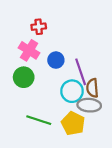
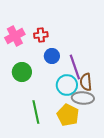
red cross: (39, 27) -> (41, 35), moved
pink cross: (29, 50) -> (15, 36), moved, turned 30
green line: (39, 120) -> (36, 112), turned 60

